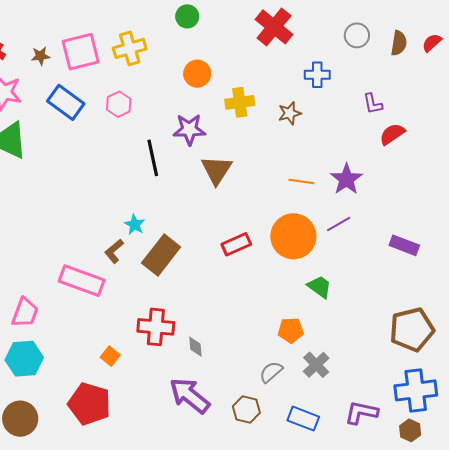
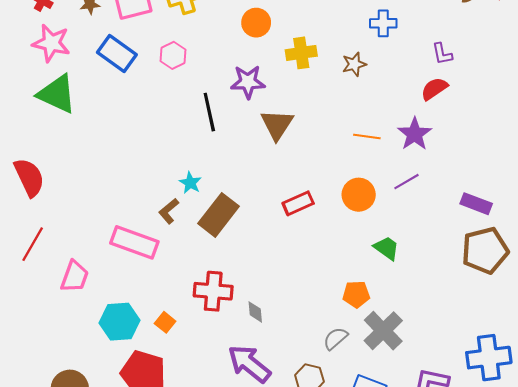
red semicircle: (392, 134) -> (434, 89), moved
orange circle: (293, 236) -> (359, 195), size x0.7
brown pentagon: (412, 329) -> (485, 250), moved
cyan hexagon: (24, 359) -> (119, 322), moved
gray cross: (316, 365) -> (383, 331), size x1.4

